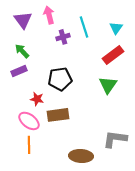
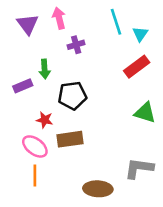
cyan line: (84, 27) -> (116, 22), moved
green arrow: (22, 51) -> (45, 69), moved, turned -140
green triangle: (108, 85) -> (145, 113), moved, turned -48

